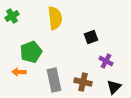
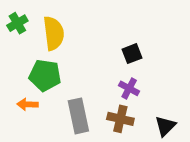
yellow semicircle: (55, 18) -> (54, 33), moved
green pentagon: (31, 52) -> (45, 75), turned 30
purple cross: (106, 61) -> (129, 88), moved

